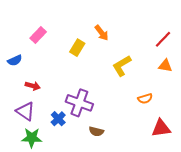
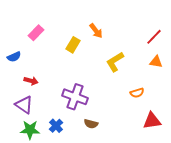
blue cross: (58, 119) -> (56, 126), moved

